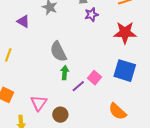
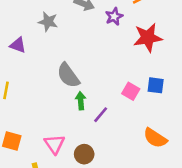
purple star: (92, 15) -> (114, 16), moved
blue square: (125, 71) -> (156, 85), size x0.6
pink square: (95, 78) -> (131, 91), moved

